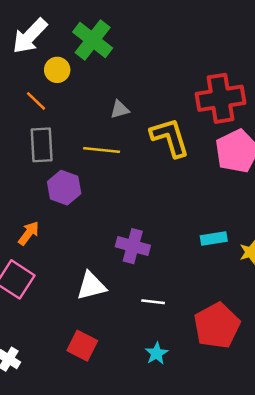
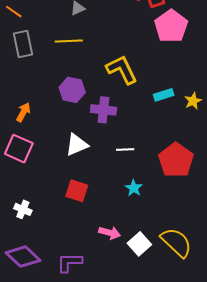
yellow L-shape: (170, 137) -> (122, 70), moved
purple hexagon: (64, 188) -> (72, 90), moved

